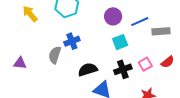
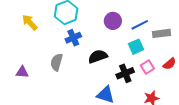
blue cross: (72, 41) -> (73, 38), moved
cyan square: (120, 42) -> (136, 47), moved
black semicircle: (88, 70) -> (98, 56), moved

